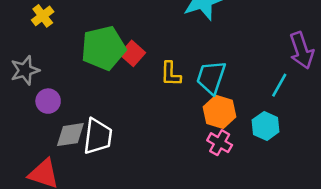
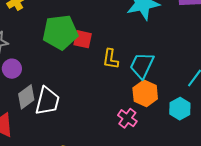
red square: (133, 53) -> (83, 39), turned -36
gray diamond: (70, 135) -> (26, 97), turned -35
pink cross: (220, 143) -> (127, 118), moved

